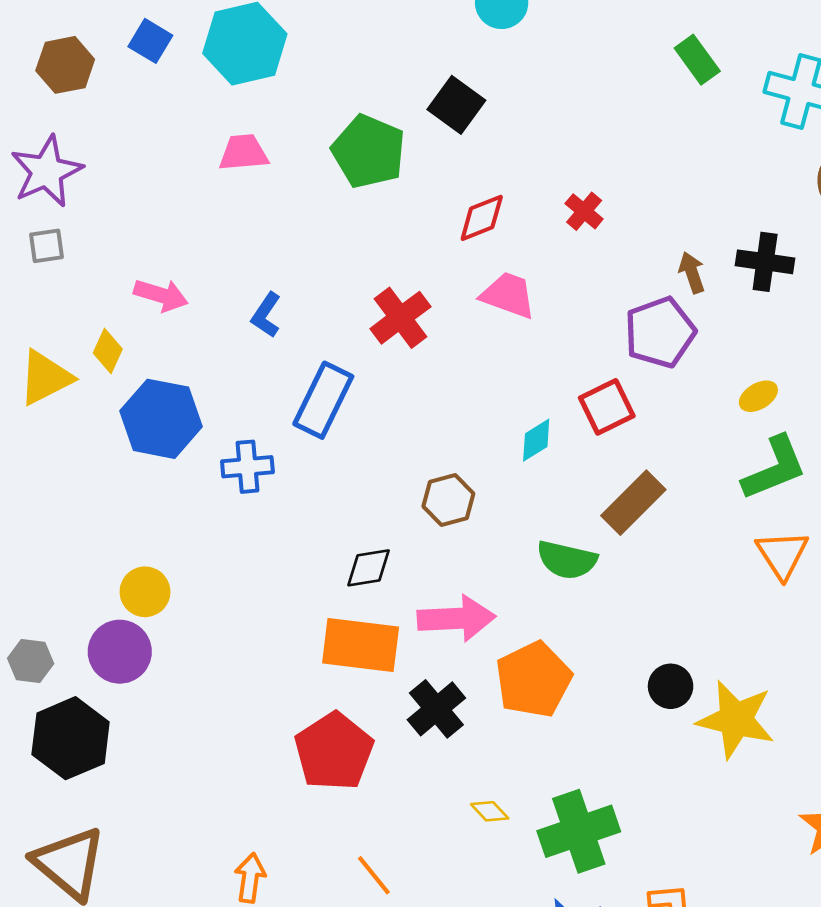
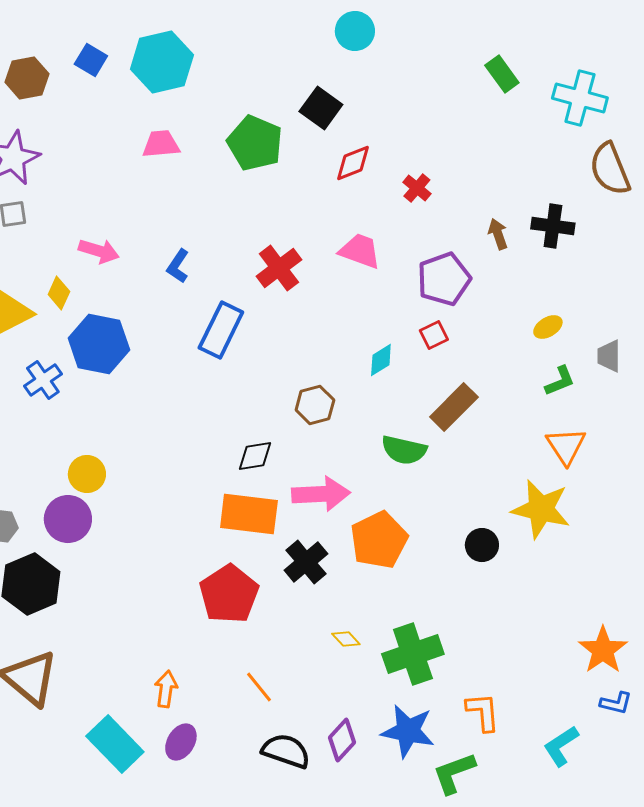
red diamond: (482, 218) -> (353, 163), moved
purple pentagon: (660, 332) -> (444, 279), moved
red square: (607, 407) -> (434, 335), size x0.7
blue cross: (247, 467) -> (43, 380), moved, turned -30
green L-shape: (774, 468) -> (560, 381), size x0.6
yellow star: (736, 720) -> (541, 509), moved

